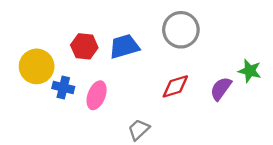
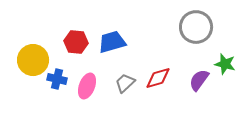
gray circle: (181, 30) -> (196, 27), moved
gray trapezoid: (139, 130) -> (125, 83), moved

